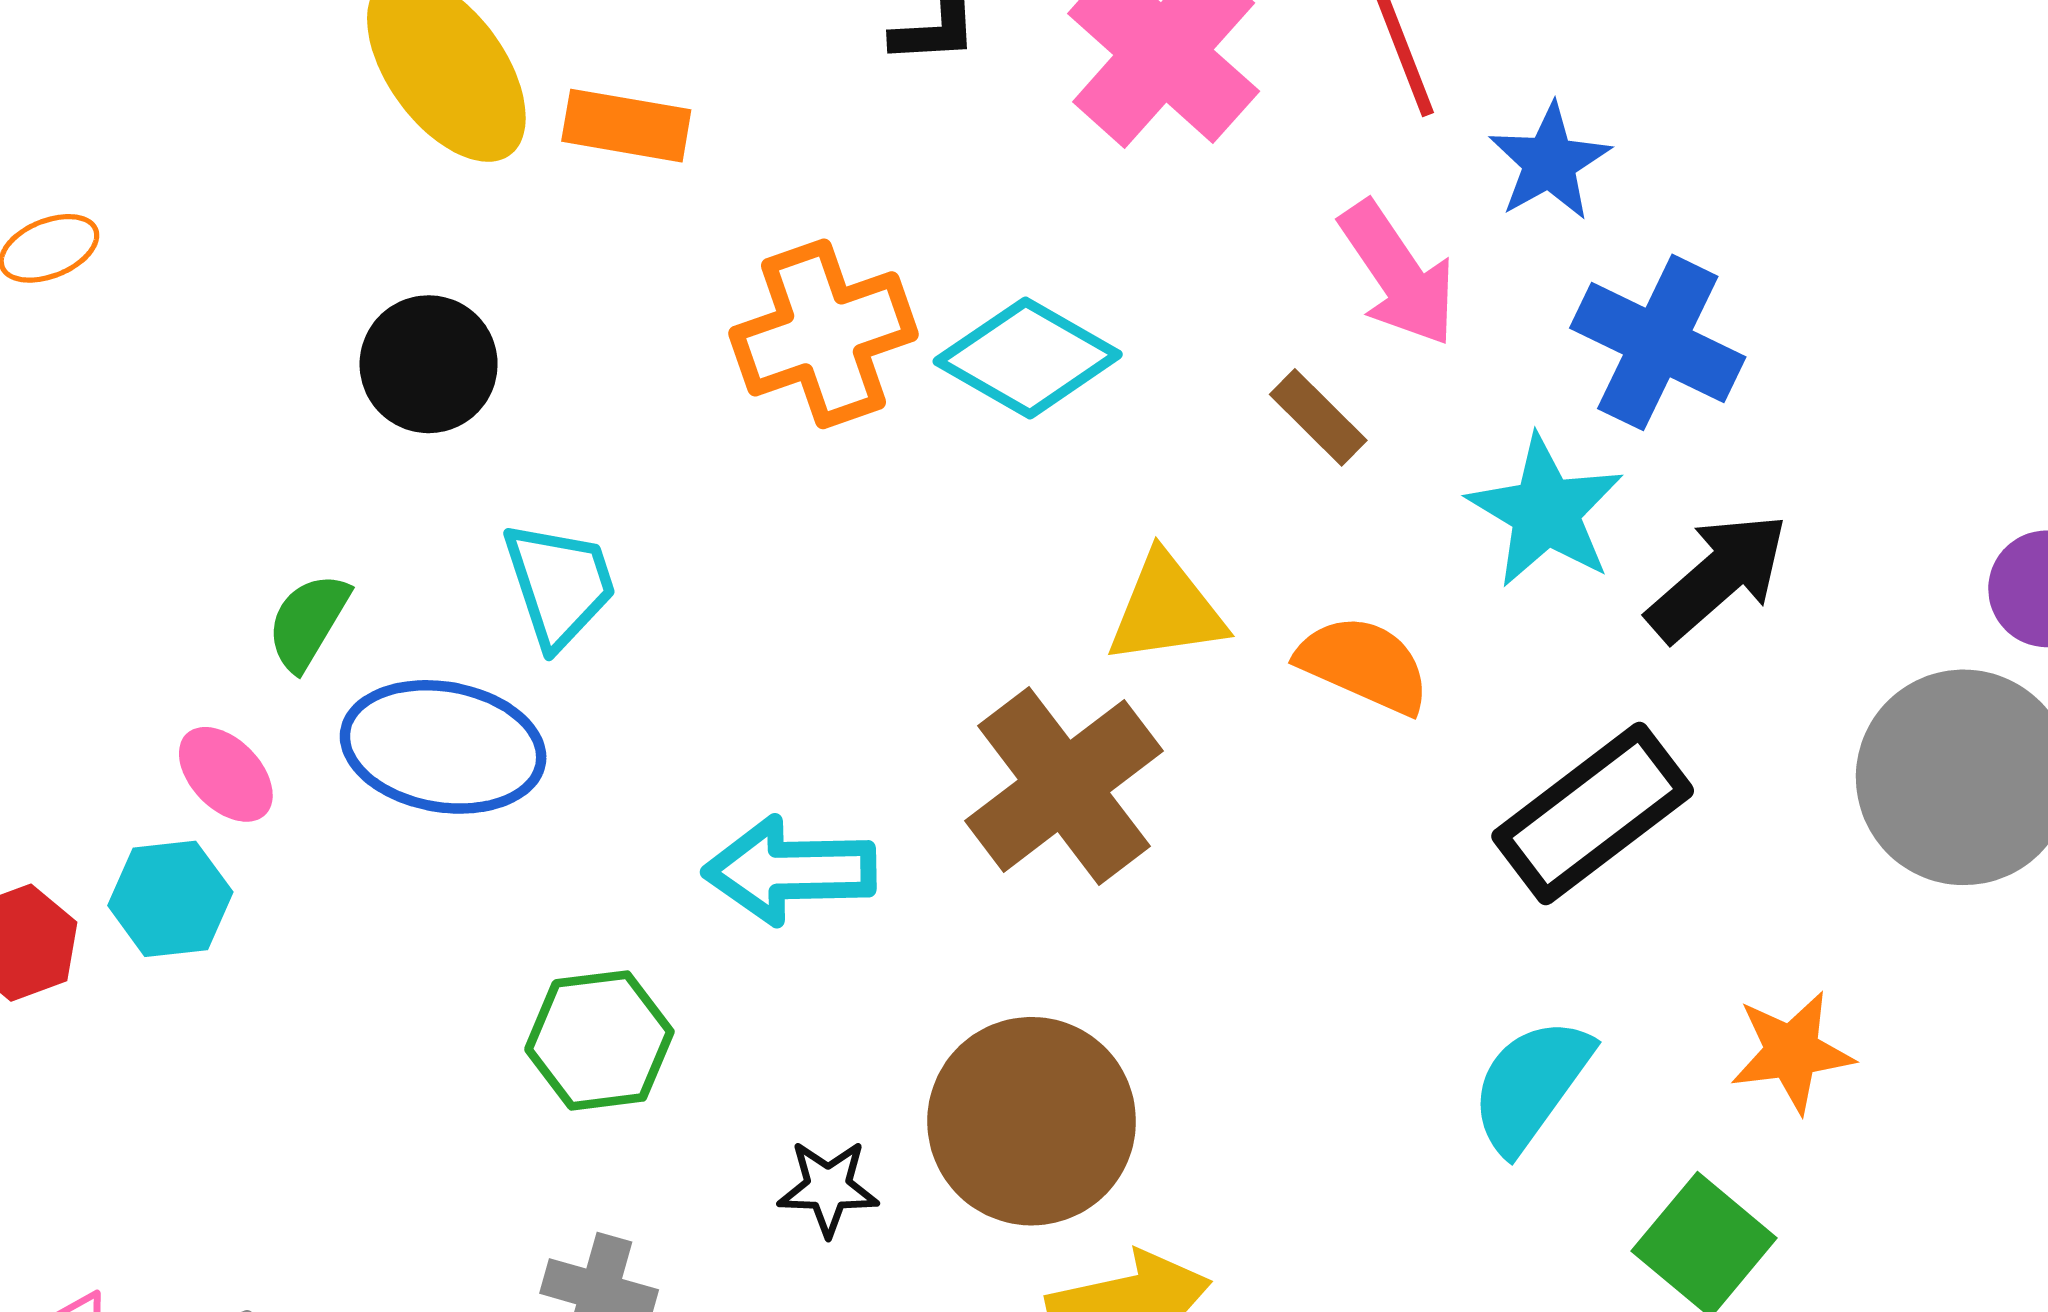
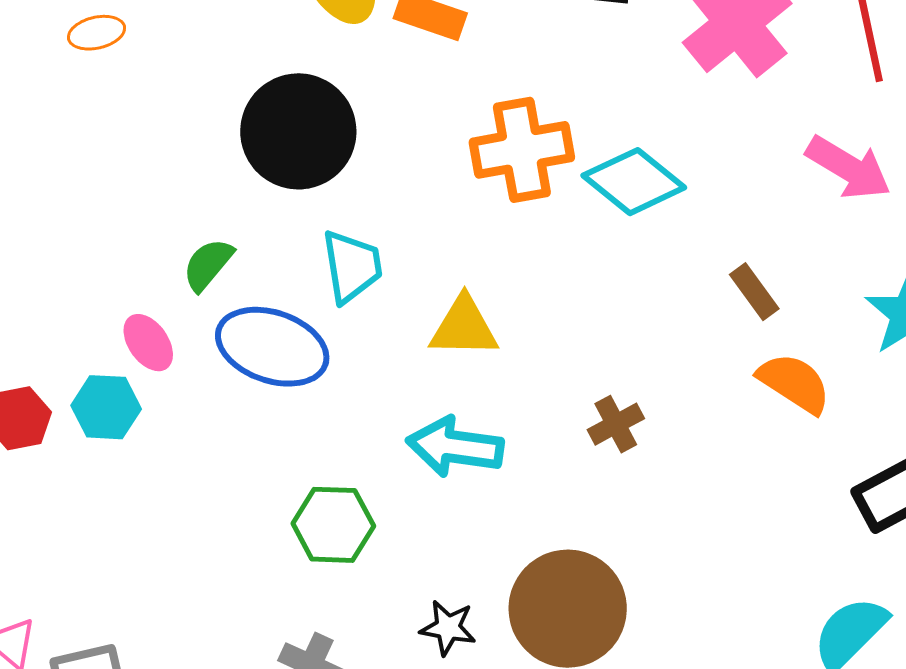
pink arrow: (1398, 274) -> (848, 168), turned -34
black circle: (429, 364) -> (298, 131), size x1.5
brown rectangle: (1318, 417) -> (754, 292), moved
yellow triangle: (1166, 609) -> (464, 327), moved
brown cross: (1064, 786) -> (616, 424), size x0.5

